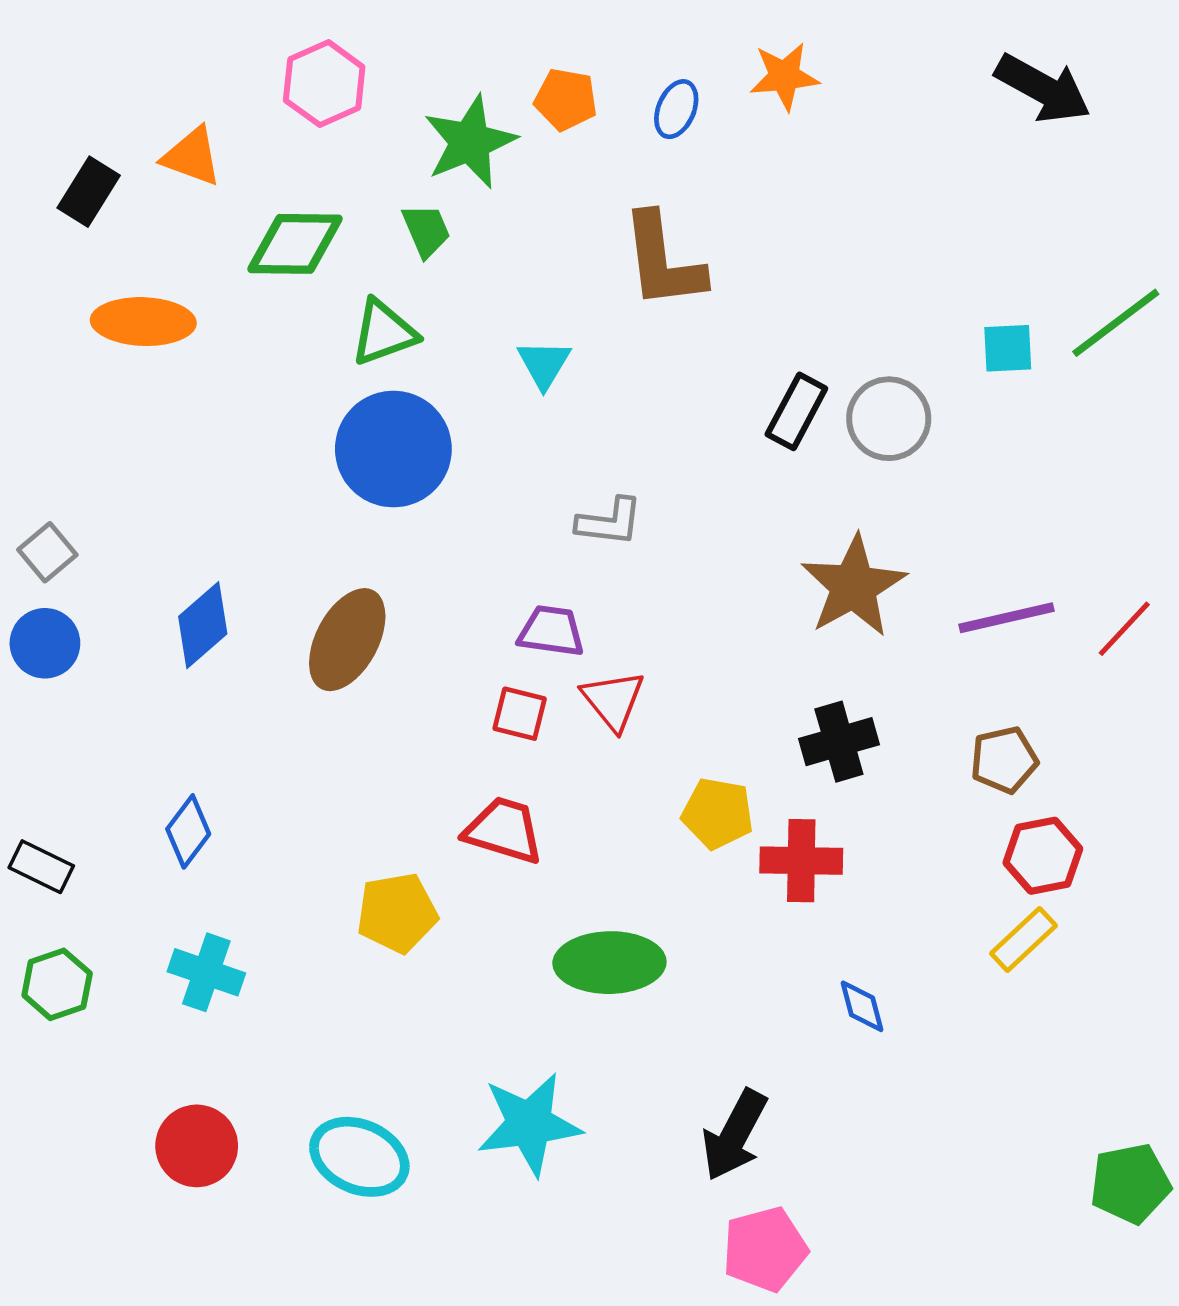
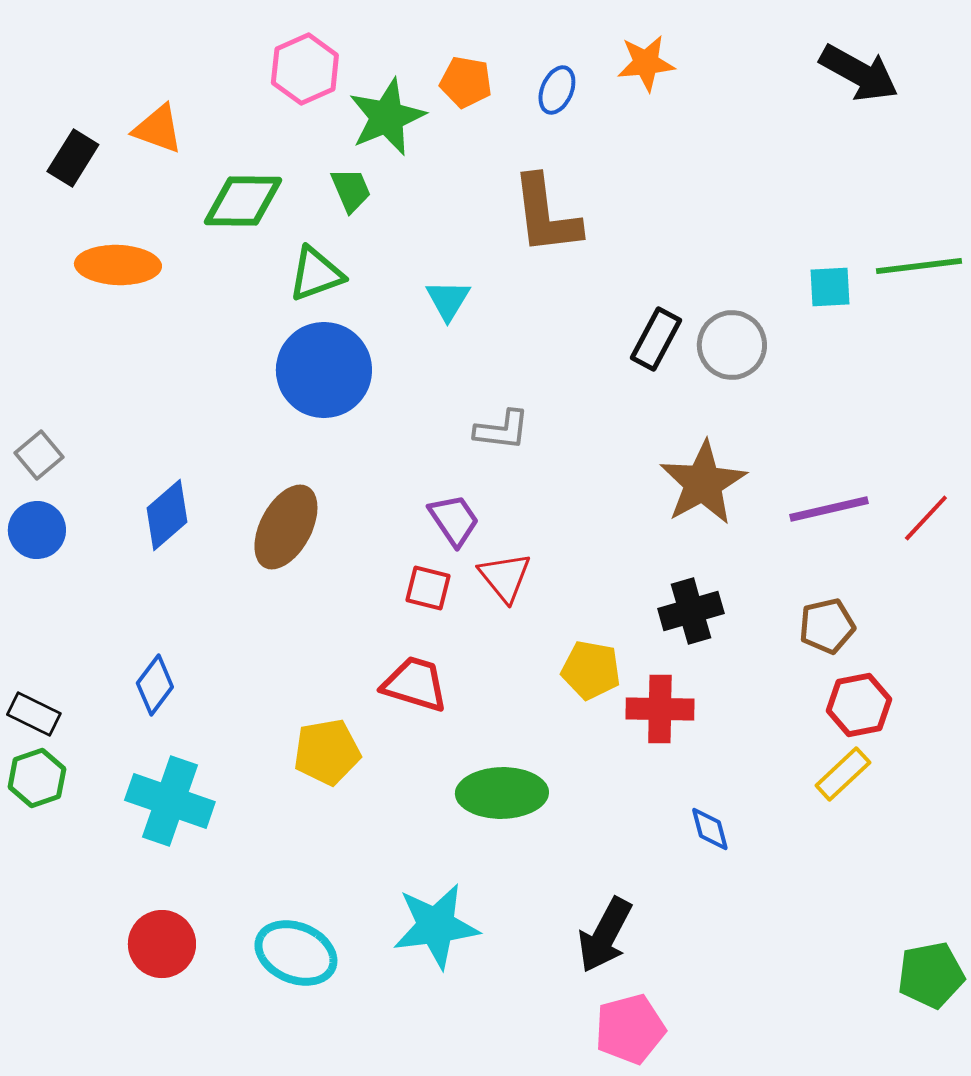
pink hexagon: (324, 84) -> (305, 69), moved
green line: (1116, 323) -> (919, 266), turned 30
purple trapezoid: (551, 631) -> (454, 520), turned 48
cyan cross: (206, 972) -> (170, 801), size x1.4
green hexagon: (57, 984) -> (37, 778), moved

